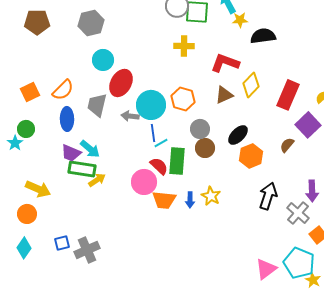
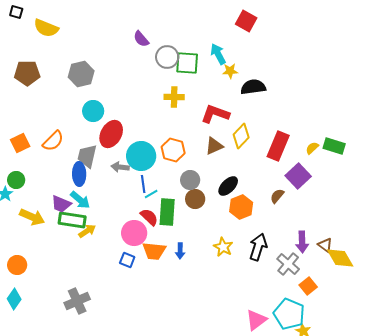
blue ellipse: (67, 119) -> (79, 174), moved
yellow arrow: (38, 189) -> (32, 217), moved
yellow star: (211, 196) -> (223, 247), moved
blue square: (62, 243) -> (127, 260), moved, turned 35

